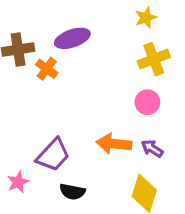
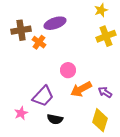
pink circle: (147, 102) -> (68, 70), moved
orange arrow: (114, 144) -> (81, 89), turned -35

